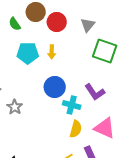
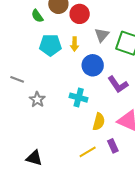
gray triangle: (88, 25) -> (102, 35), moved
blue circle: (55, 87) -> (93, 65), moved
cyan cross: (72, 105) -> (79, 98), moved

